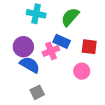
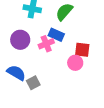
red square: (89, 47) -> (82, 50), moved
blue semicircle: (30, 65) -> (16, 73), moved

